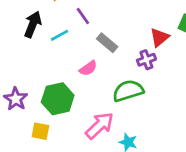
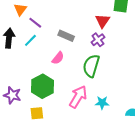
purple line: (83, 16) -> (35, 23), moved
green semicircle: (128, 91) -> (91, 66), turned -40

